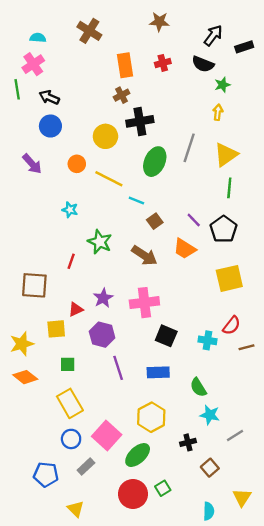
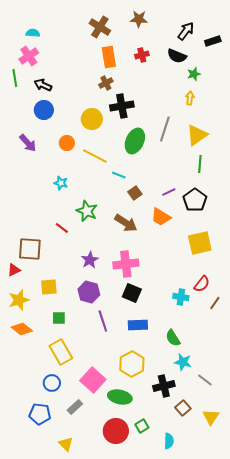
brown cross: (89, 31) -> (100, 27), moved
purple line: (194, 220) -> (169, 192), turned -72
red line: (71, 261) -> (62, 228), turned -72
red triangle: (76, 309) -> (14, 270), moved
black square: (166, 336) -> (132, 293), moved
brown line: (246, 347) -> (215, 303), turned -40
gray line: (235, 436) -> (205, 380), turned 70
blue circle: (71, 439) -> (52, 383), moved
black cross: (188, 442) -> (164, 386), size x1.5
green ellipse: (138, 455) -> (120, 397), turned 55
yellow triangle: (242, 497) -> (211, 417), moved
cyan semicircle: (209, 511) -> (169, 441), moved

